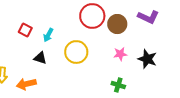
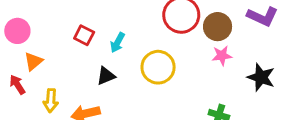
pink star: (120, 54) -> (222, 56), moved
black triangle: (40, 58) -> (106, 76), turned -40

